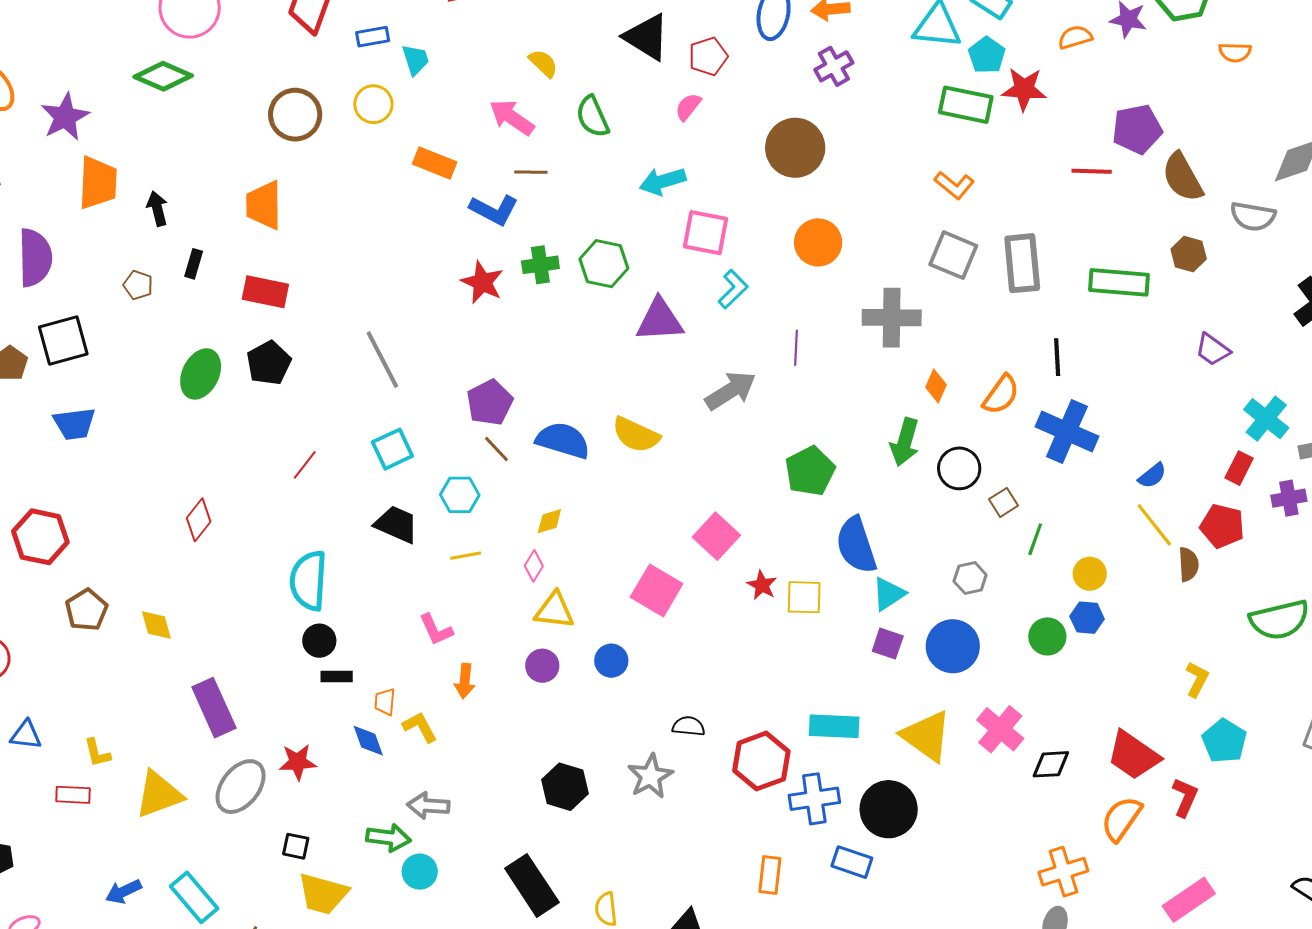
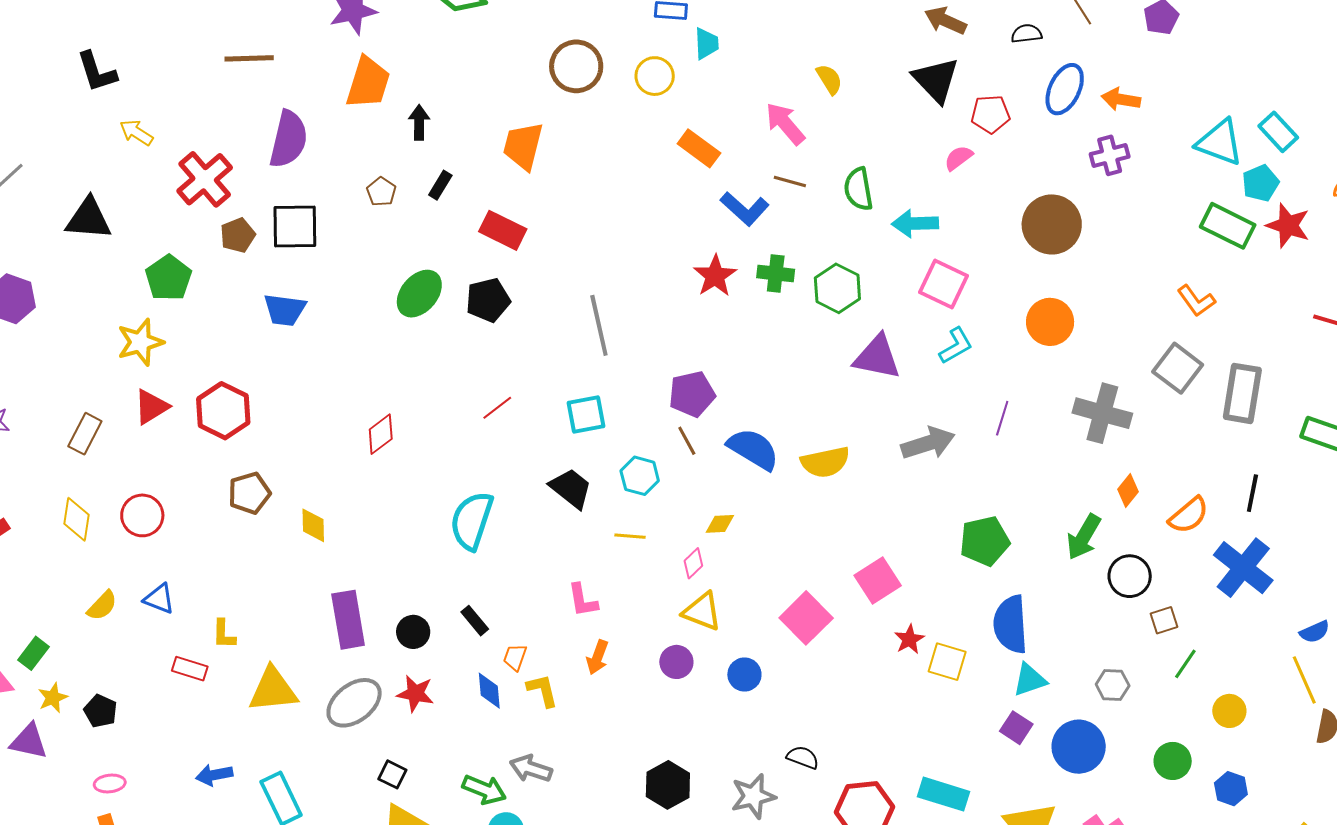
green semicircle: (593, 117) -> (858, 189), moved
yellow semicircle: (636, 435) -> (825, 462), turned -51
blue hexagon: (1087, 618) -> (1231, 789), moved
black circle: (319, 641) -> (413, 632), moved
black rectangle: (337, 676) -> (475, 621), turned 36

